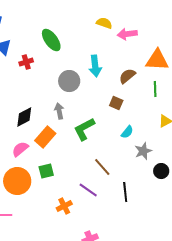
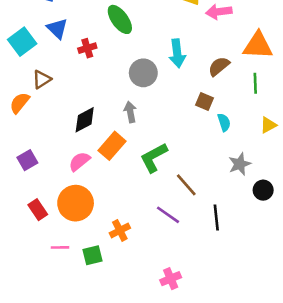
green L-shape: (84, 129) -> (154, 158), moved
cyan semicircle: (127, 132) -> (224, 122), moved, turned -56
green square: (46, 171) -> (92, 255), moved
orange cross: (64, 206) -> (120, 230), moved

